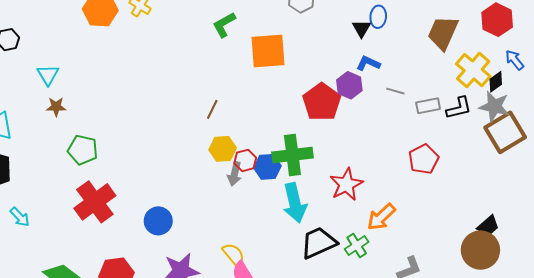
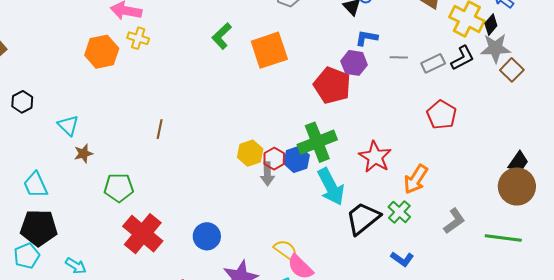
brown line: (212, 109) -> (160, 129), moved
brown square: (505, 132) -> (512, 70), size x0.6

